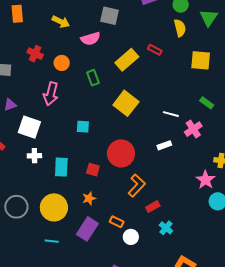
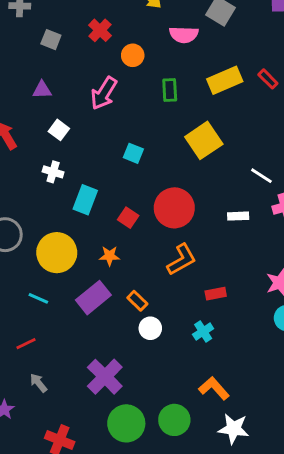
white square: (29, 127) -> (59, 130), size x0.6
red rectangle: (153, 207) -> (216, 294), moved

